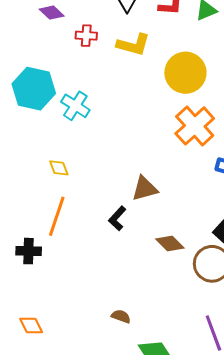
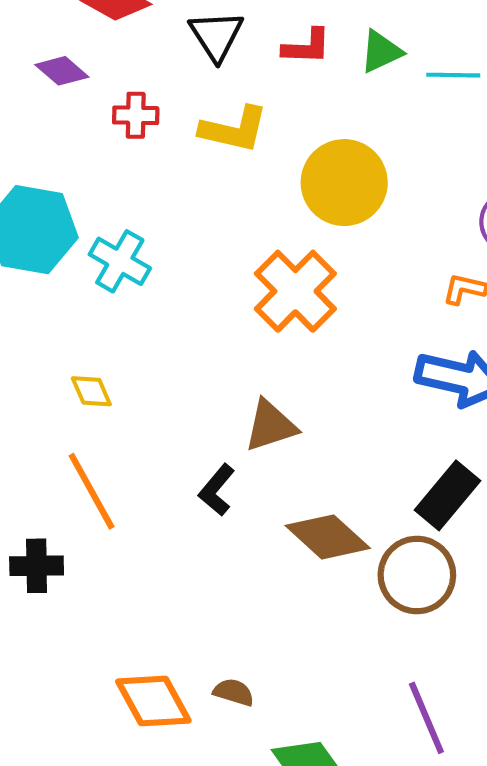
orange cross: (195, 126) -> (295, 291), moved
orange line: (57, 216) -> (92, 491), turned -45
brown diamond: (170, 243) -> (328, 537), size x1.4
orange diamond: (31, 326) -> (153, 701), moved, size x1.5

